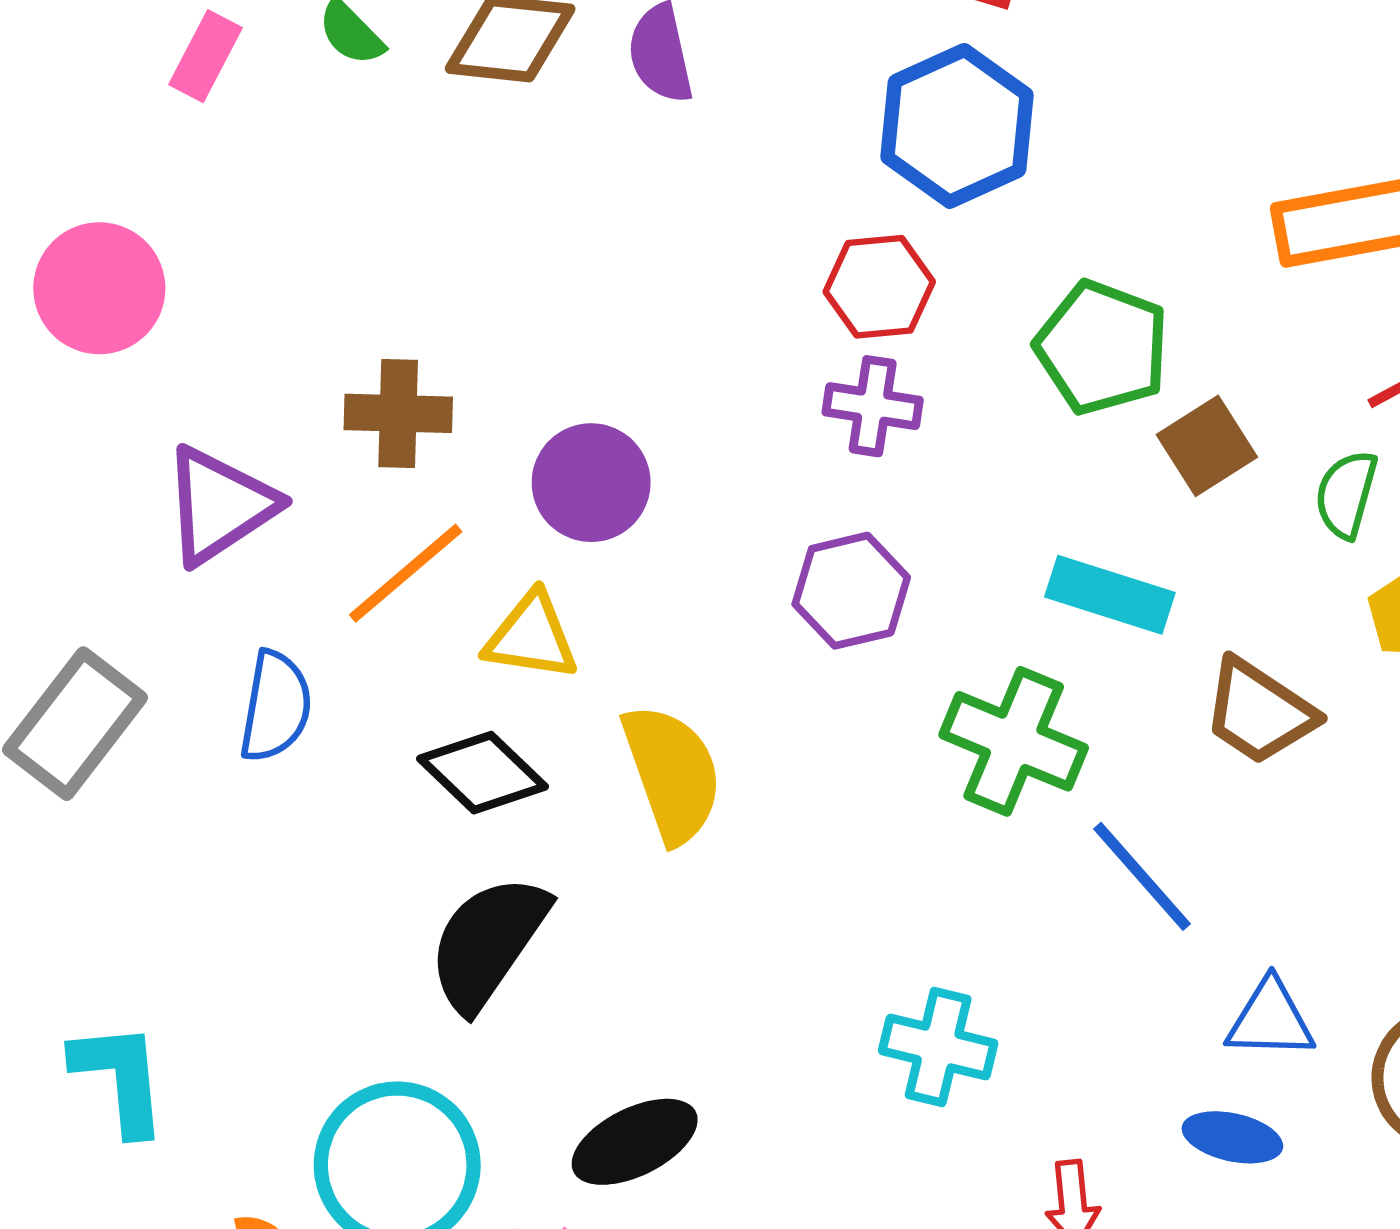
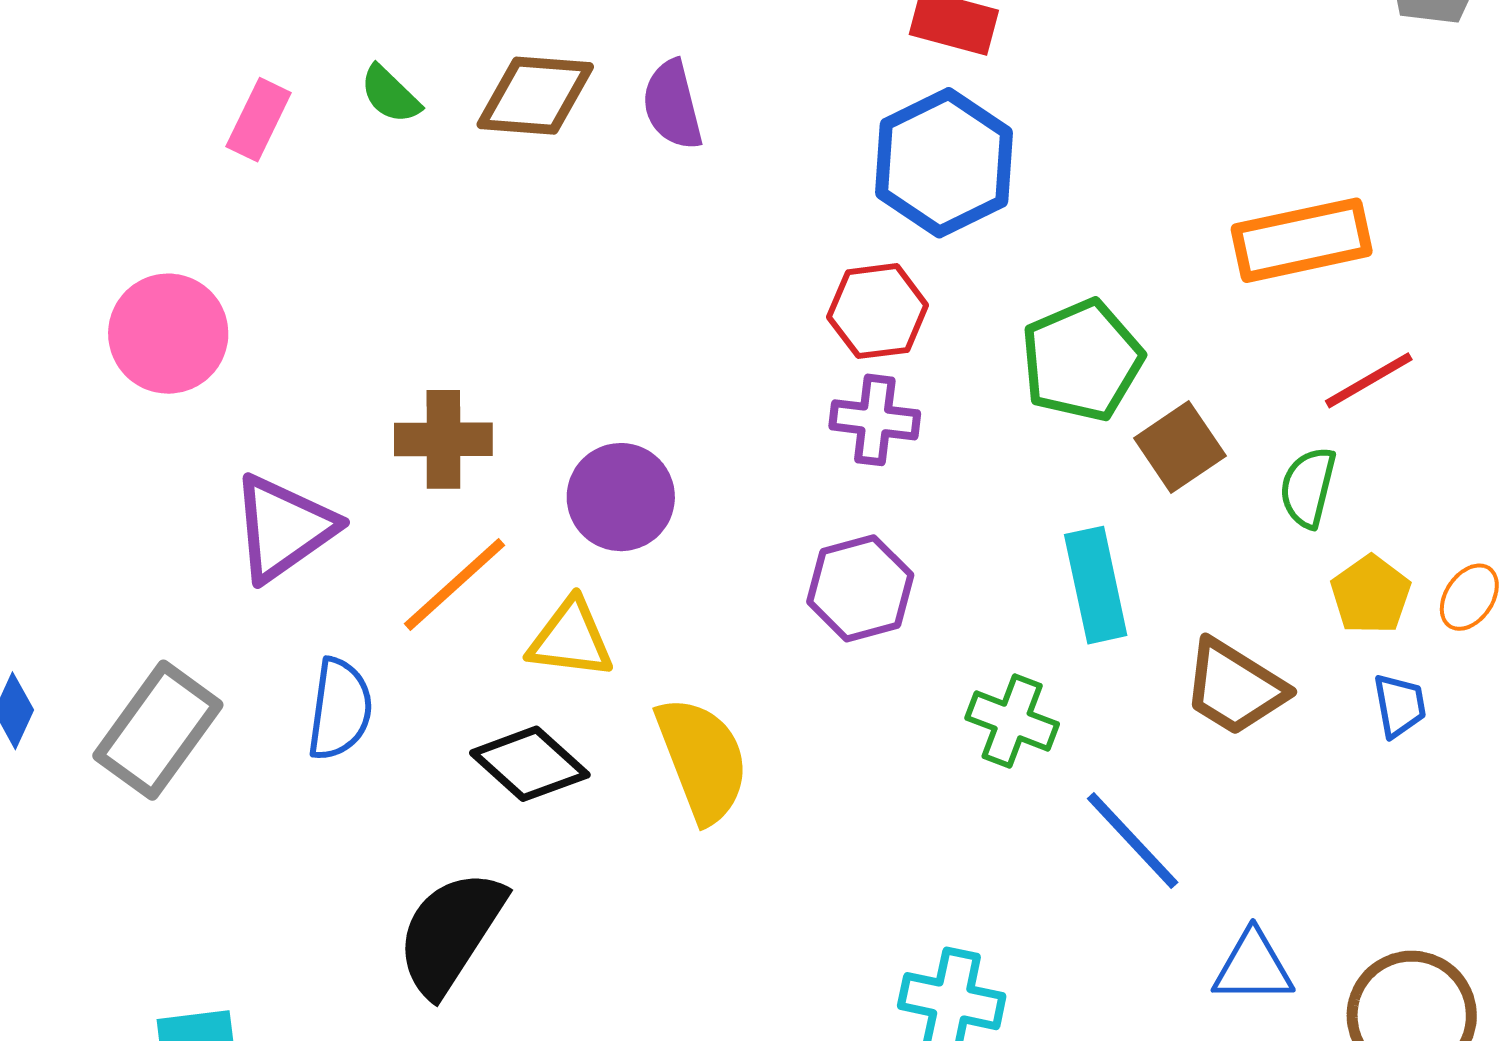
green pentagon: (1102, 348) -> (1082, 360), turned 30
cyan rectangle: (1110, 595) -> (1096, 585), turned 62
green cross: (1014, 741) -> (1012, 721), size x0.7
black semicircle: (488, 943) -> (451, 932), moved

